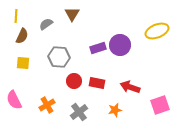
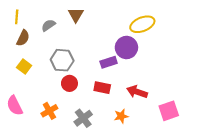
yellow ellipse: (157, 31) -> (142, 24), moved
purple rectangle: (98, 48) -> (109, 62), moved
yellow square: (23, 63) -> (24, 66), turned 32
red circle: (74, 81) -> (69, 83), moved

